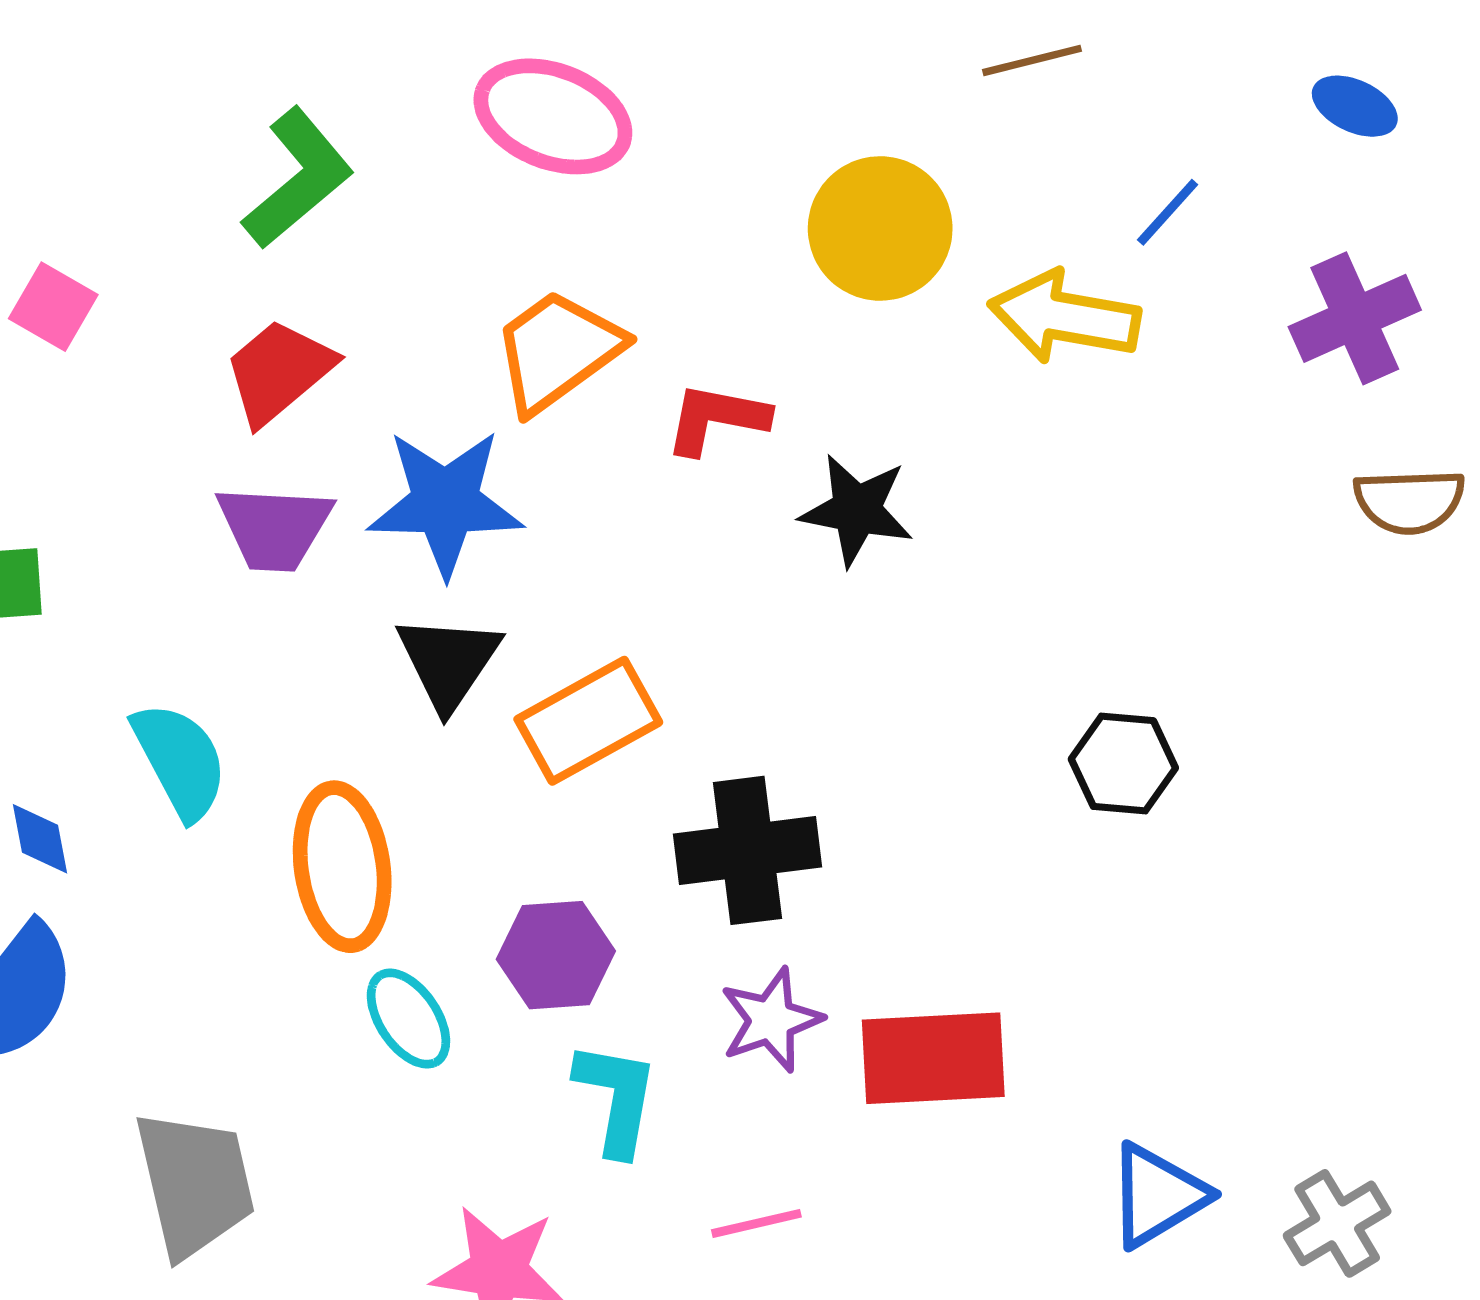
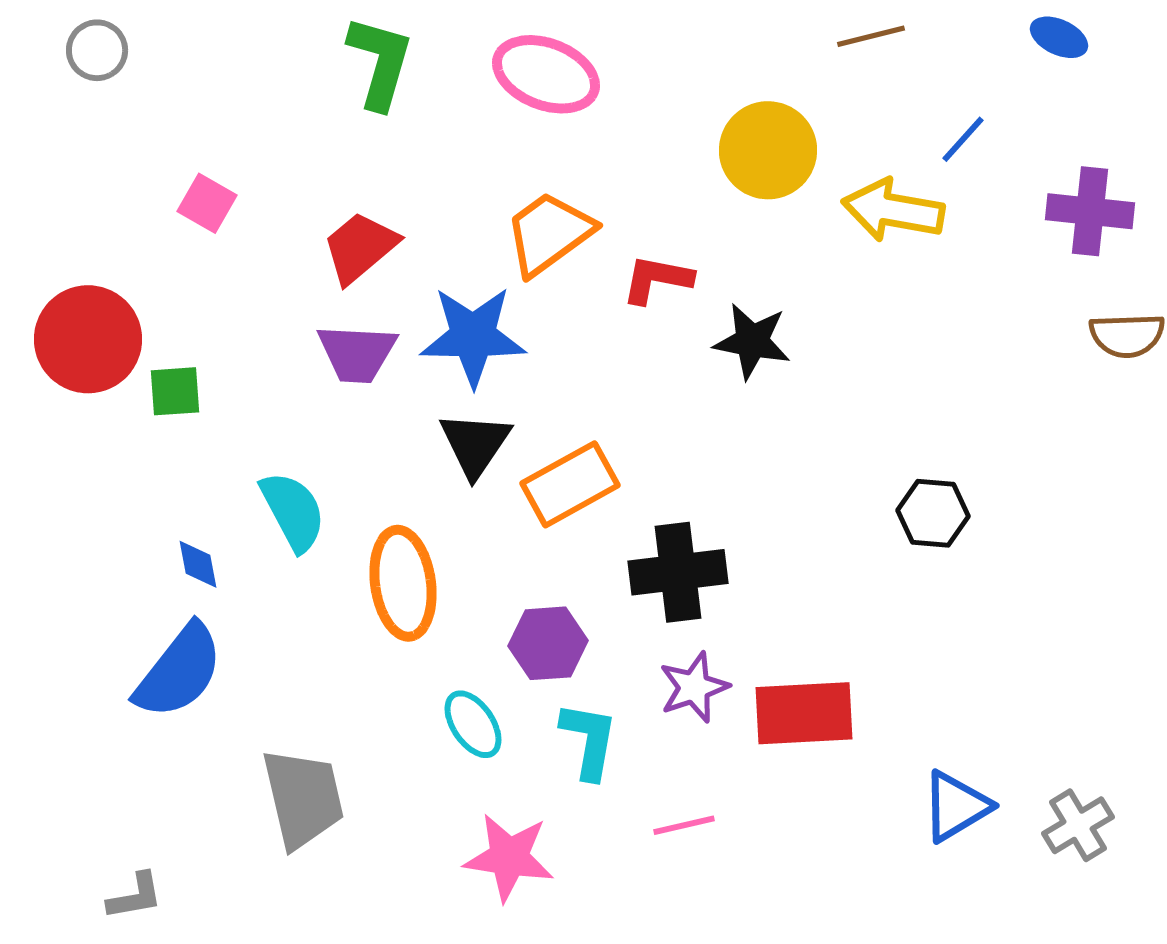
blue ellipse: (1355, 106) -> (1059, 37), moved
green L-shape: (298, 178) -> (380, 62), moved, turned -34
purple cross: (1355, 318) -> (1090, 211), turned 30
cyan ellipse: (408, 1019) -> (473, 724), moved

